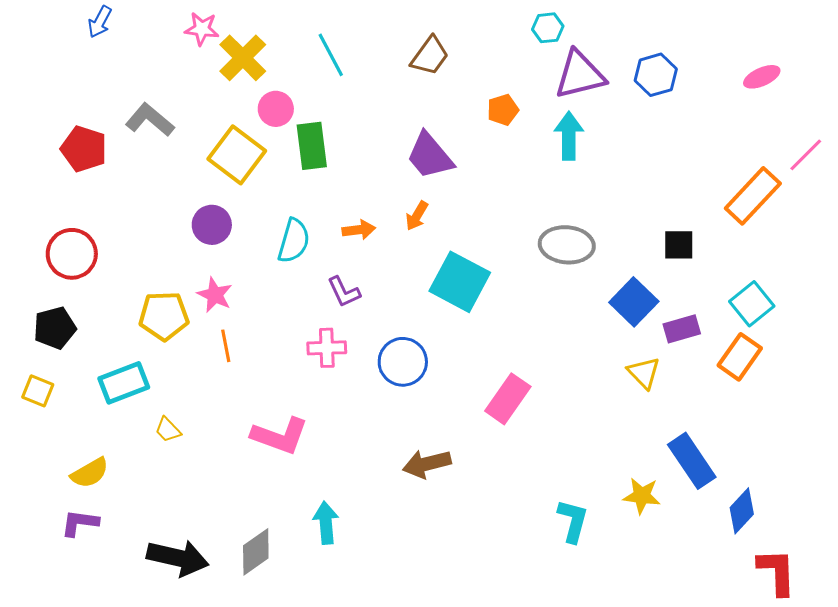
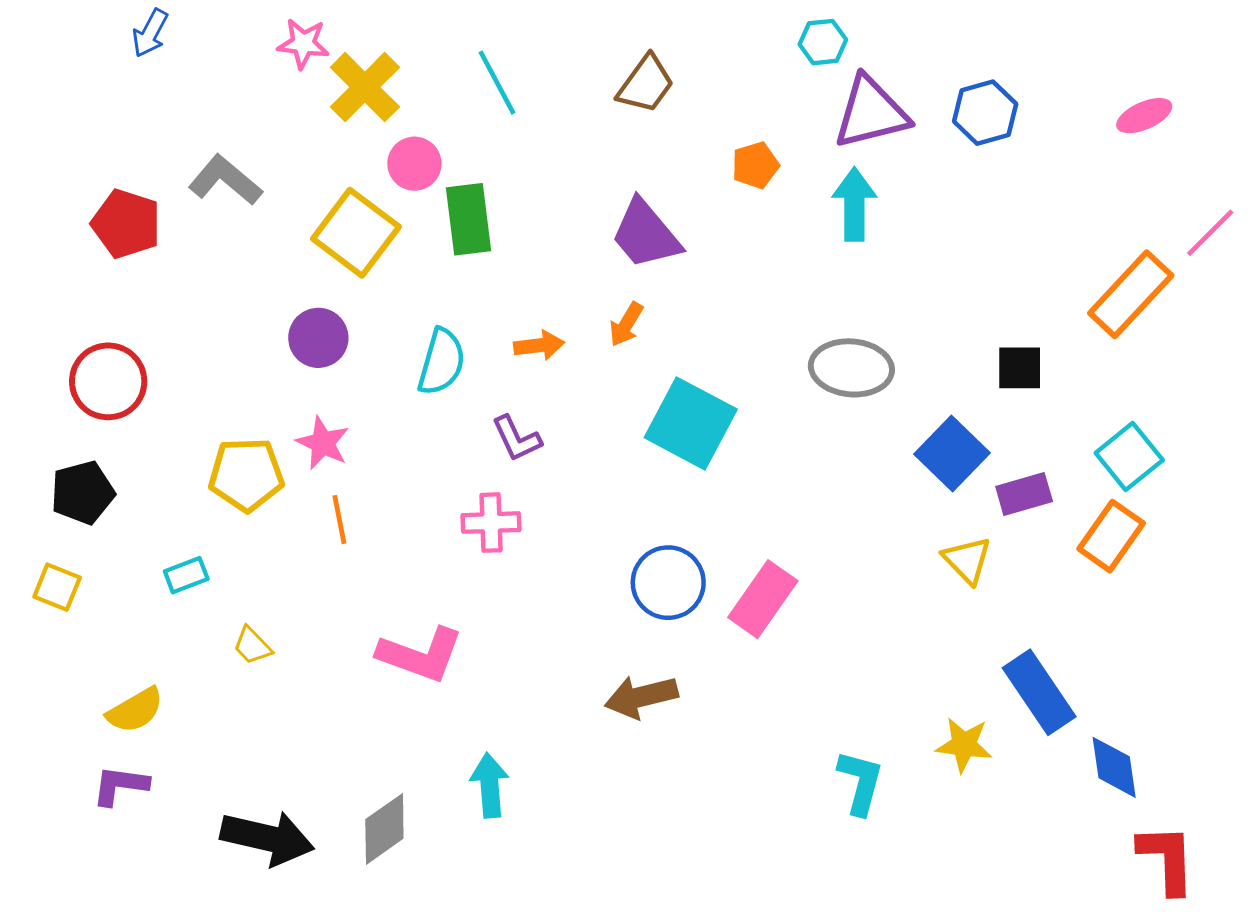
blue circle: (403, 362) -> (668, 583), moved
cyan rectangle: (124, 383) -> (186, 575), size x0.6
blue diamond: (742, 511) -> (1114, 767), turned -51

